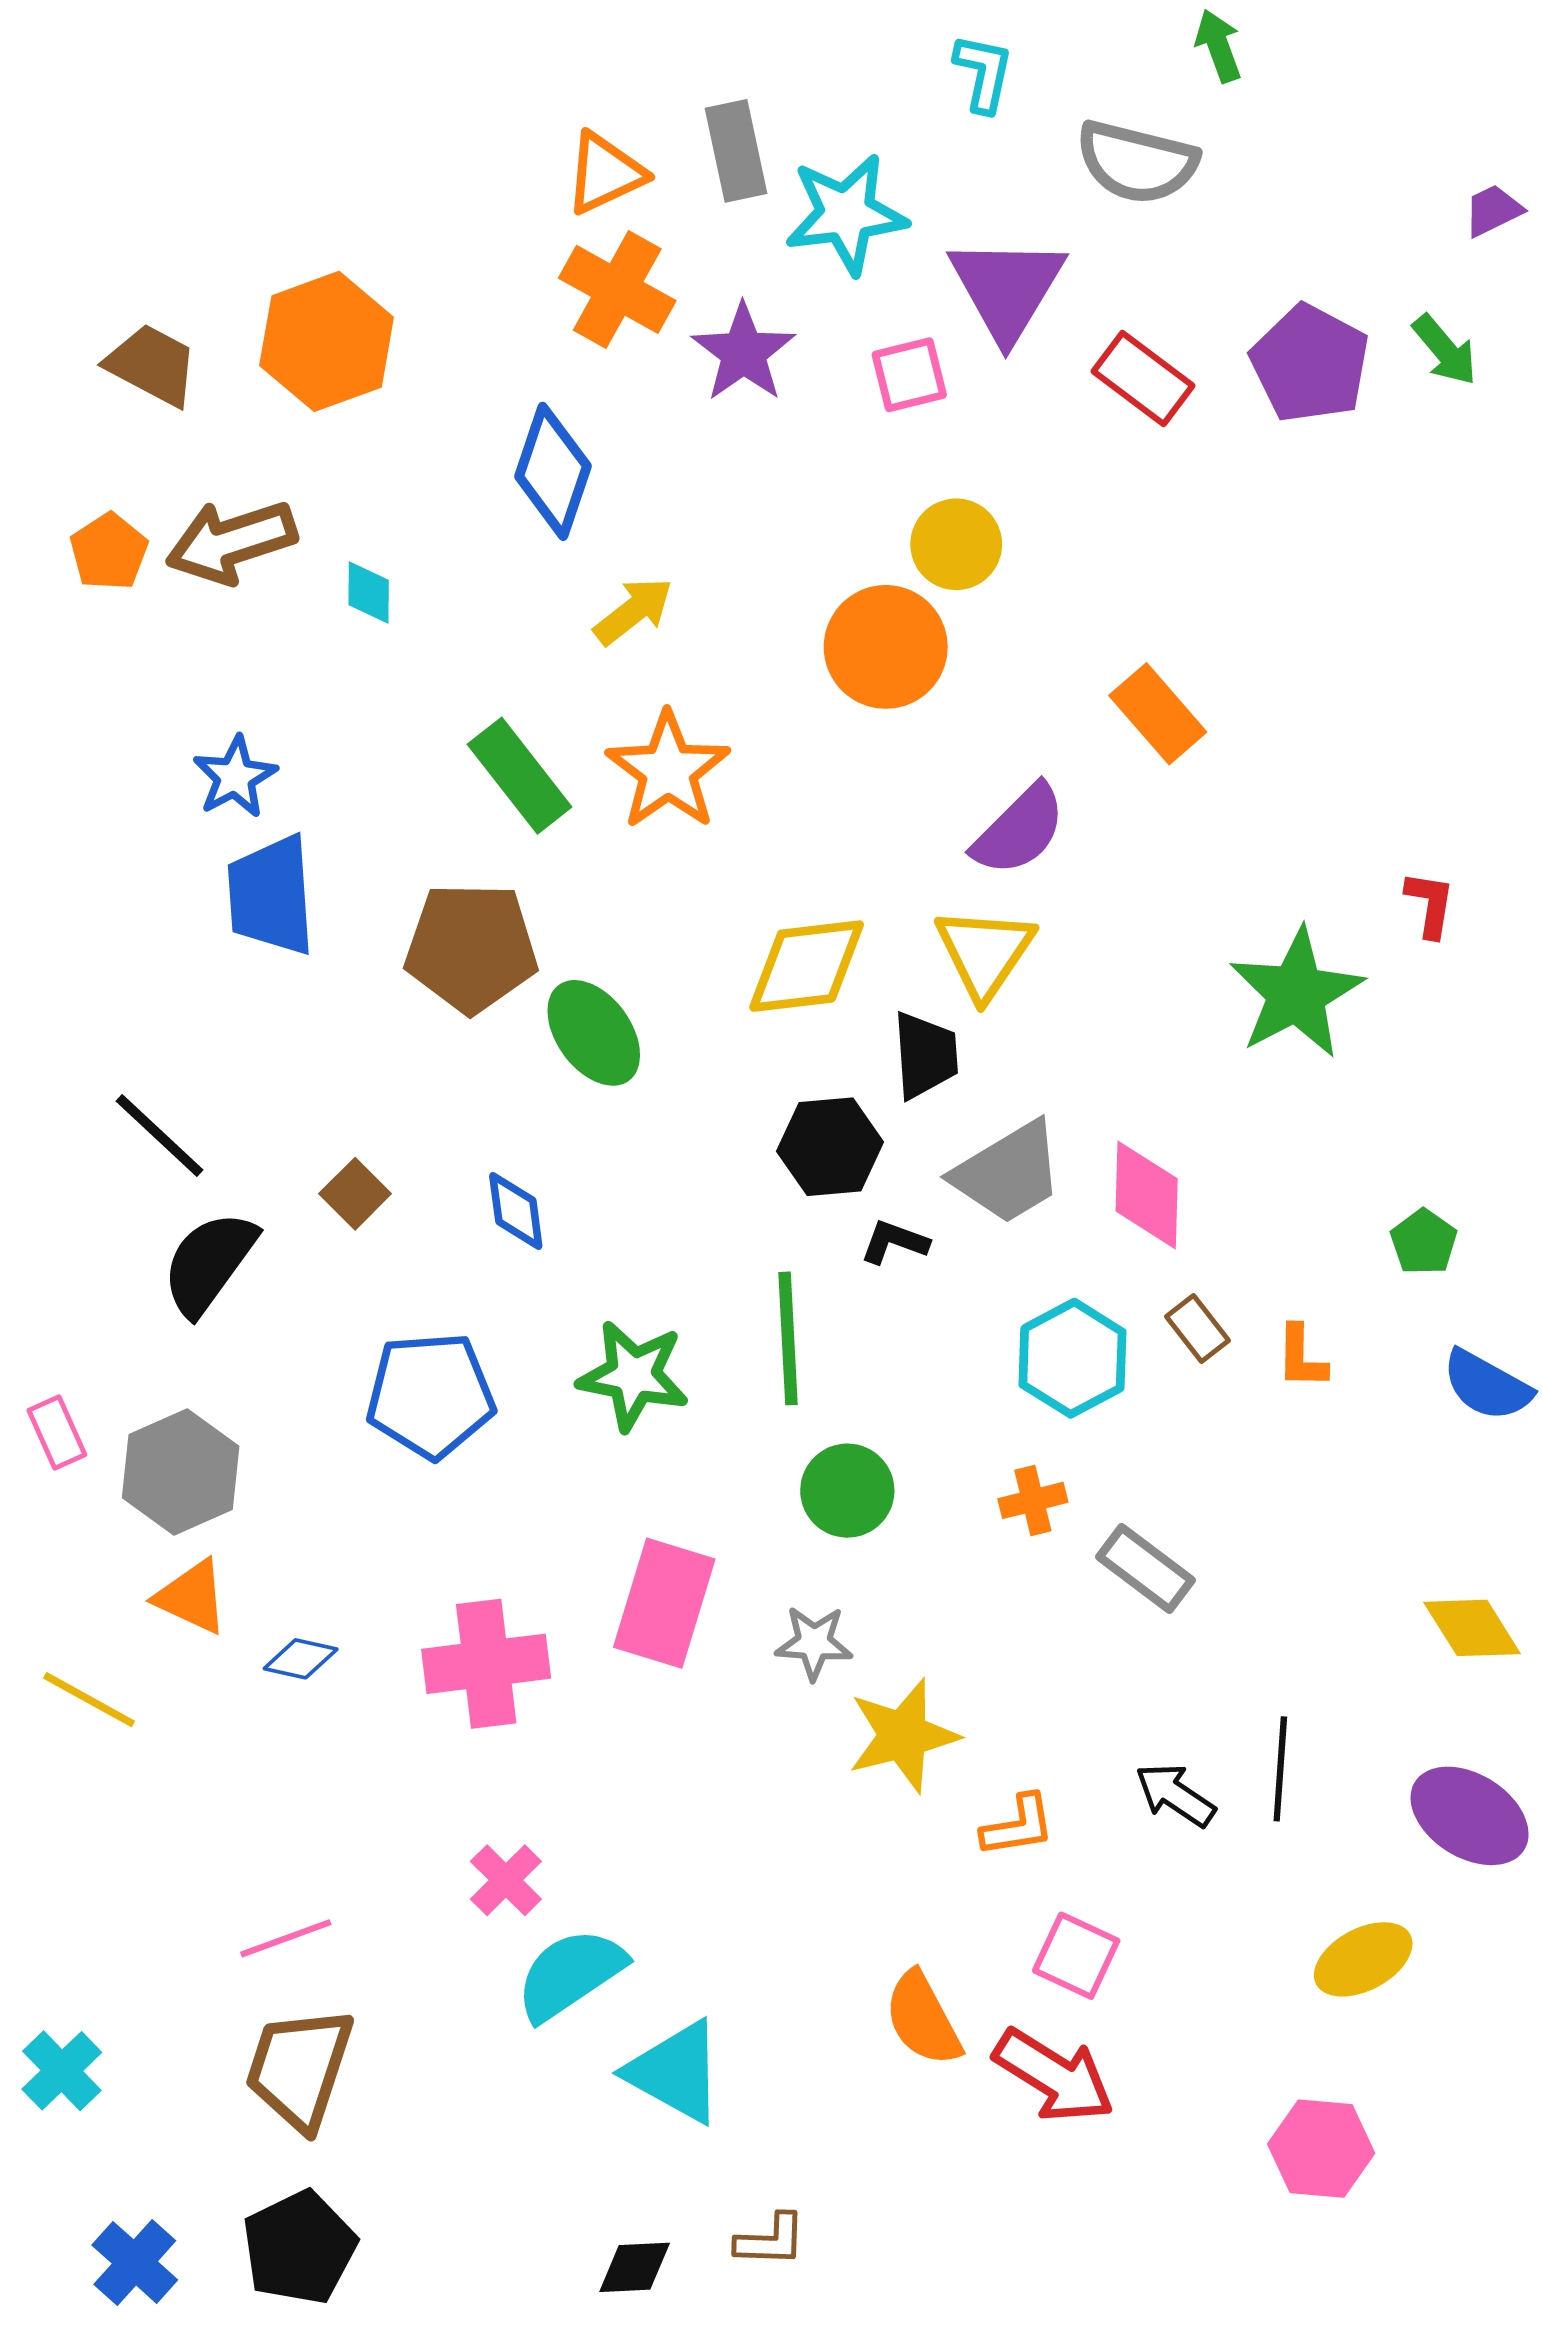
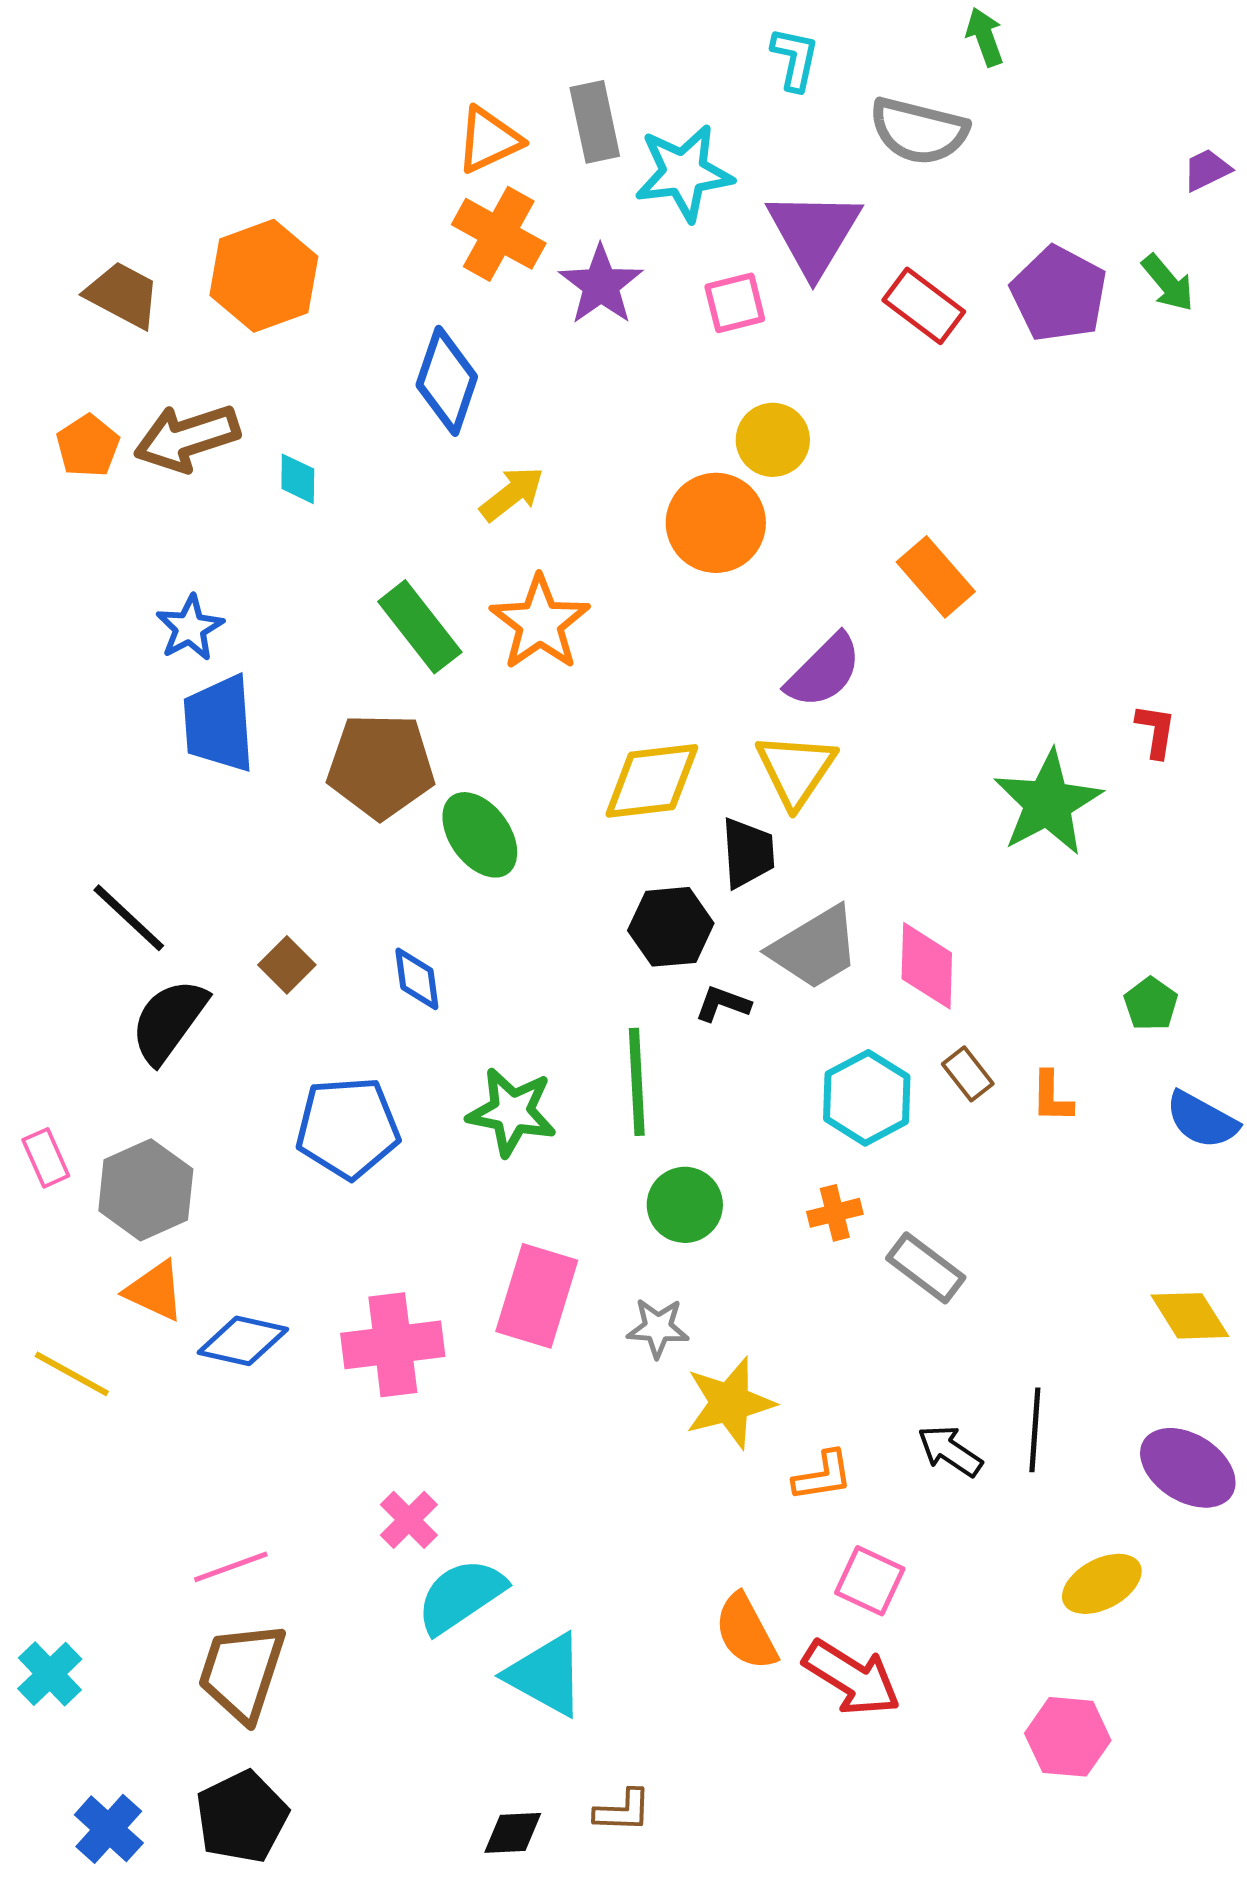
blue diamond: (301, 1659) -> (243, 1341), size x1.5

